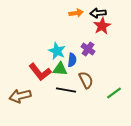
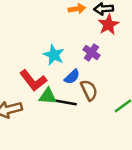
blue semicircle: (72, 60) -> (72, 77), moved, turned 40
green triangle: (60, 69) -> (48, 96), moved

